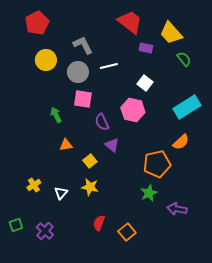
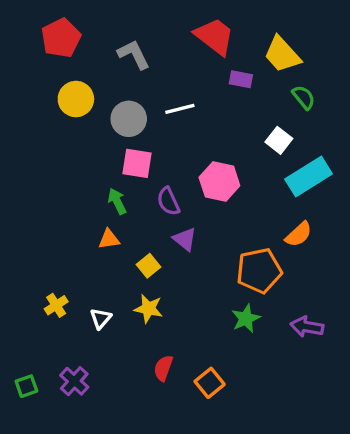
gray L-shape: (83, 45) -> (134, 54), moved
white square: (145, 83) -> (279, 140), moved
green arrow: (56, 115) -> (117, 201), moved
purple arrow: (177, 209) -> (307, 327), moved
green square: (16, 225) -> (26, 386), moved

